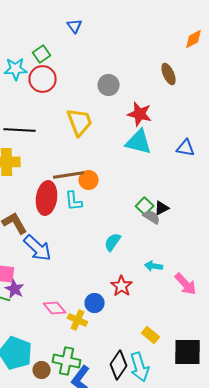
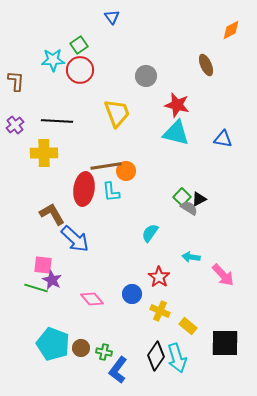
yellow cross: (78, 320) -> (160, 311), moved
green cross: (67, 361) -> (104, 352), size x0.6
brown circle: (42, 370) -> (81, 348), moved

